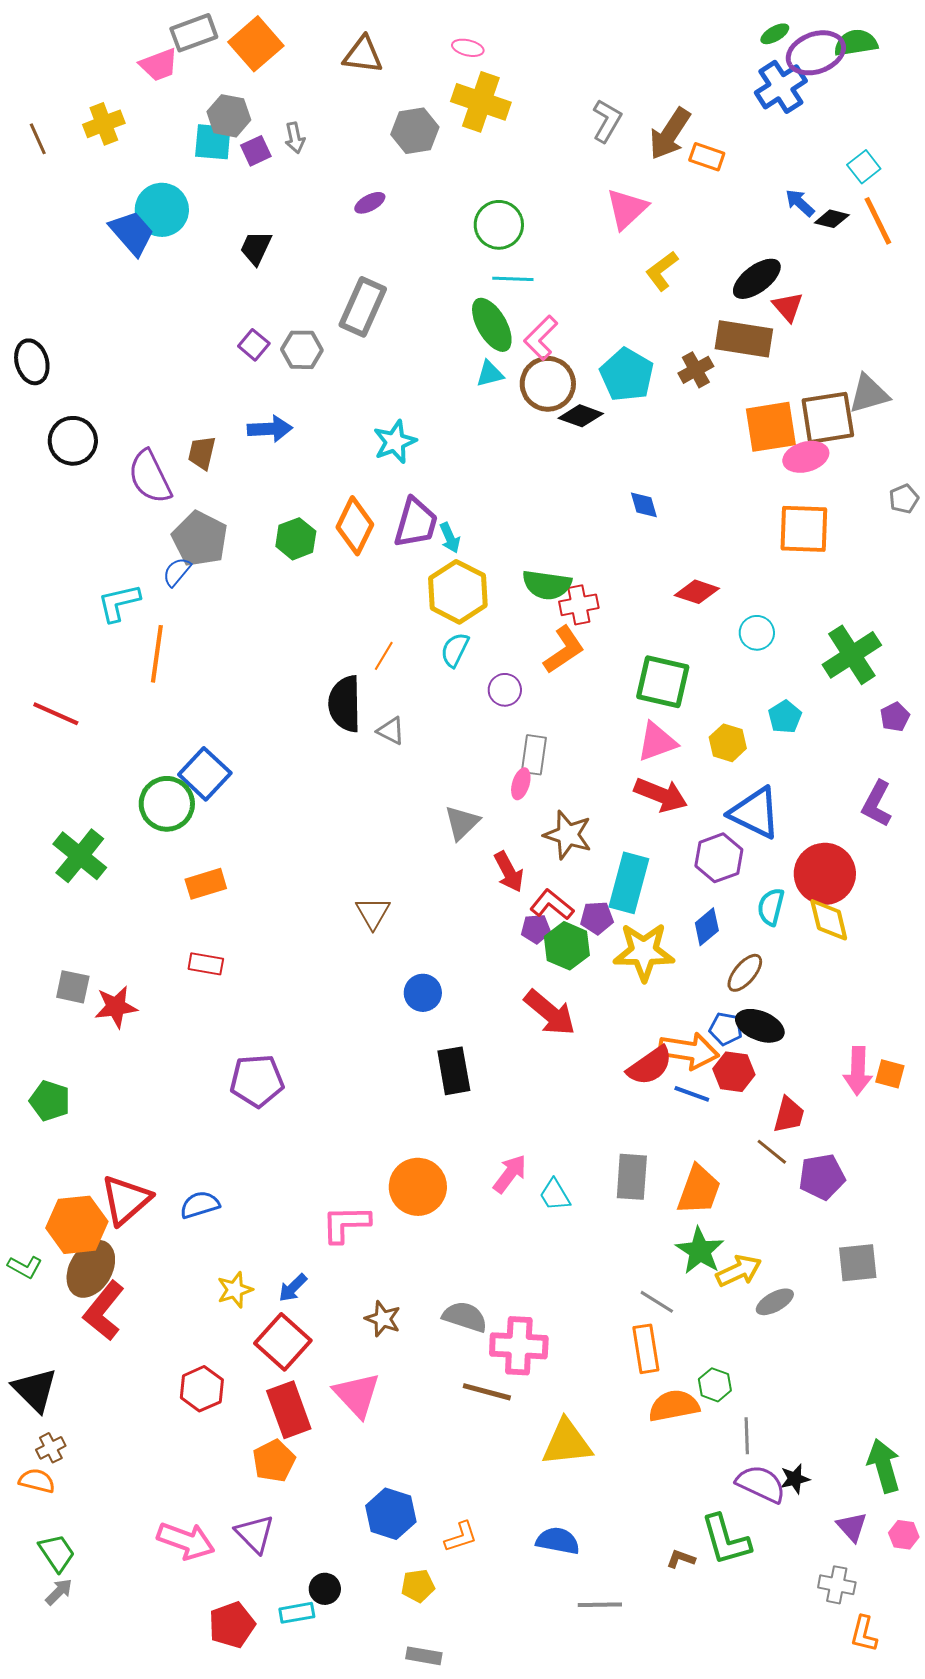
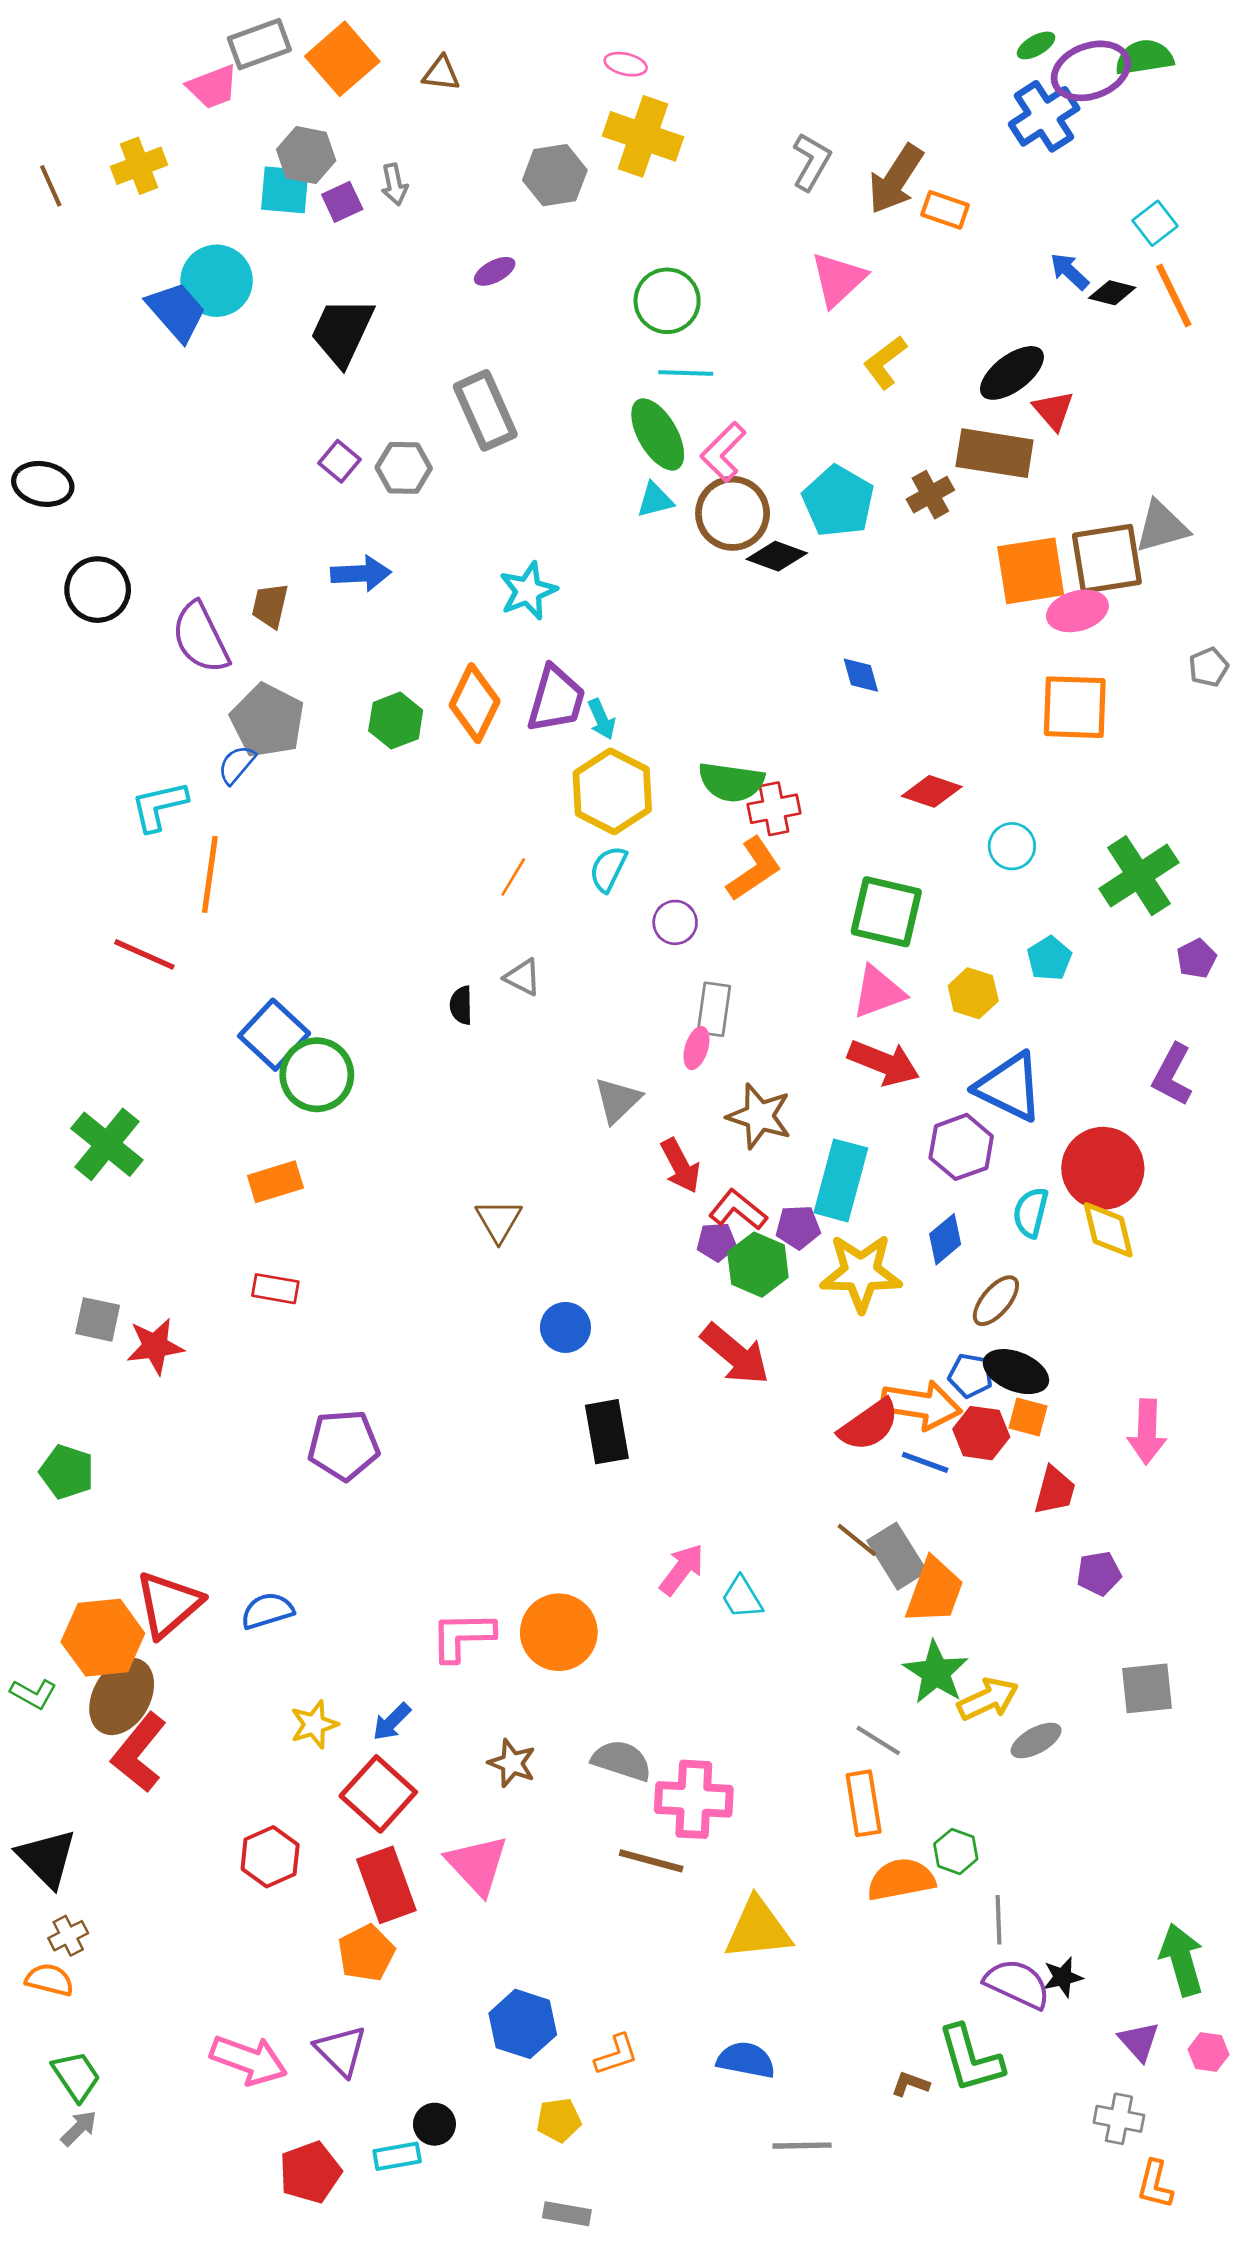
brown triangle: (363, 55) -> (441, 74), moved, size x0.7
black trapezoid: (256, 248) -> (342, 332), size x1.5
gray rectangle: (363, 307) -> (485, 410), turned -48
black ellipse: (32, 362) -> (43, 484), turned -63
black semicircle: (345, 704) -> (461, 1005), moved, size x0.5
red line: (56, 714) -> (144, 954), moved
green circle: (167, 804) -> (317, 1075), moved
orange square: (890, 1074) -> (1028, 1417), moved
brown line: (772, 1152) -> (857, 1540), moved
gray rectangle: (632, 1177) -> (897, 1556), moved, turned -36
purple pentagon: (822, 1177) -> (1099, 1573), size x0.7
orange circle: (418, 1187) -> (559, 1632), moved

